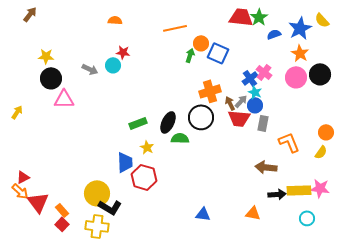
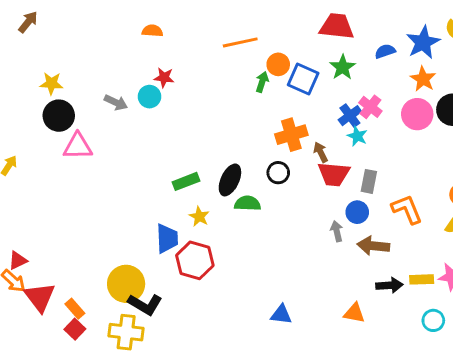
green star: (259, 17) -> (343, 67), moved
gray arrow: (241, 101) -> (337, 231), moved, turned -56
blue circle: (255, 105) -> (357, 212), moved
black circle: (201, 117) -> (278, 173), size x0.6
yellow rectangle: (299, 190) -> (422, 279), size x0.7

